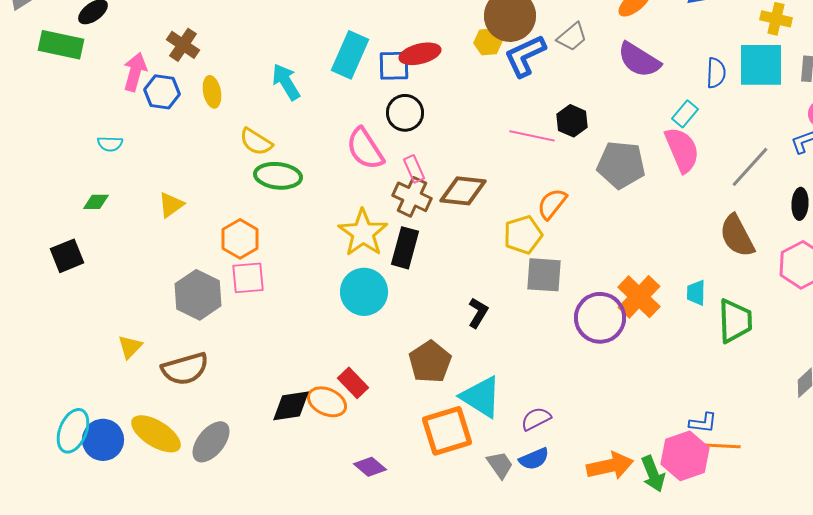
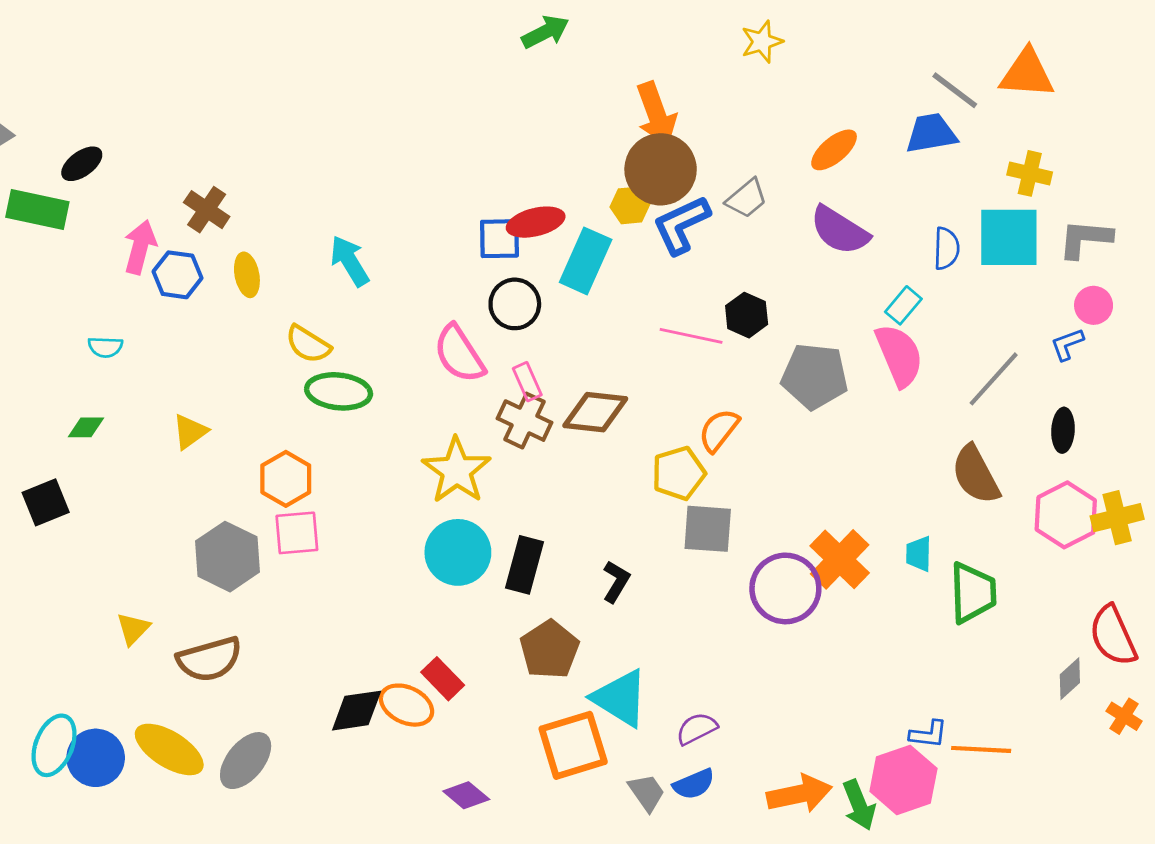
cyan rectangle: (350, 55) -> (586, 261), moved
black rectangle: (405, 248) -> (525, 565), moved
orange line: (719, 446) -> (981, 749), moved

